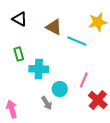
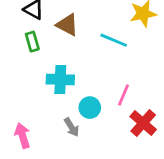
brown triangle: (54, 27) -> (67, 25), moved
green rectangle: (19, 54) -> (32, 42), moved

